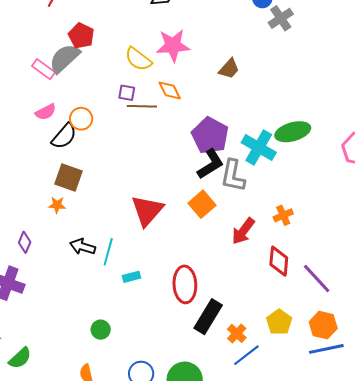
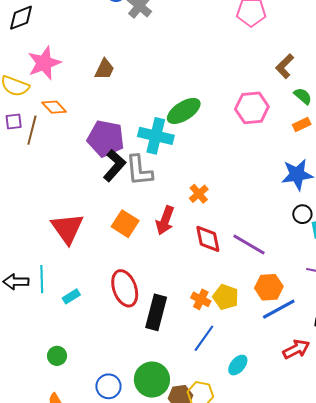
brown line: (142, 106) -> (32, 130), turned -60
orange square: (202, 204) -> (125, 224), moved
orange cross: (237, 333) -> (201, 299), moved

